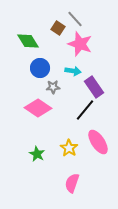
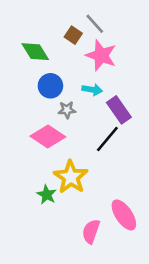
pink ellipse: (98, 142) -> (124, 215), moved
yellow star: (69, 148) -> (71, 177), moved, size x1.5

